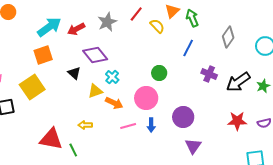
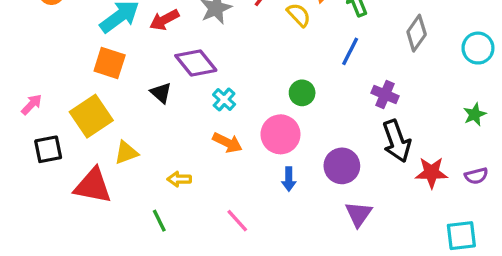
orange square: (43, 55) -> (110, 63), turned 36
black arrow: (238, 82) -> (397, 141), moved, turned -75
yellow triangle: (95, 91) -> (126, 153), moved
pink line: (128, 126) -> (237, 221), moved, turned 63
red triangle: (51, 139) -> (93, 186), moved

